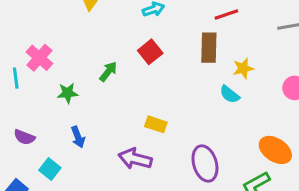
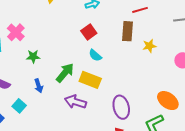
green arrow: (108, 72) -> (65, 73), moved, size x1.5
cyan semicircle: (230, 94) -> (95, 55), moved
yellow rectangle: (156, 124) -> (90, 80), size x1.5

